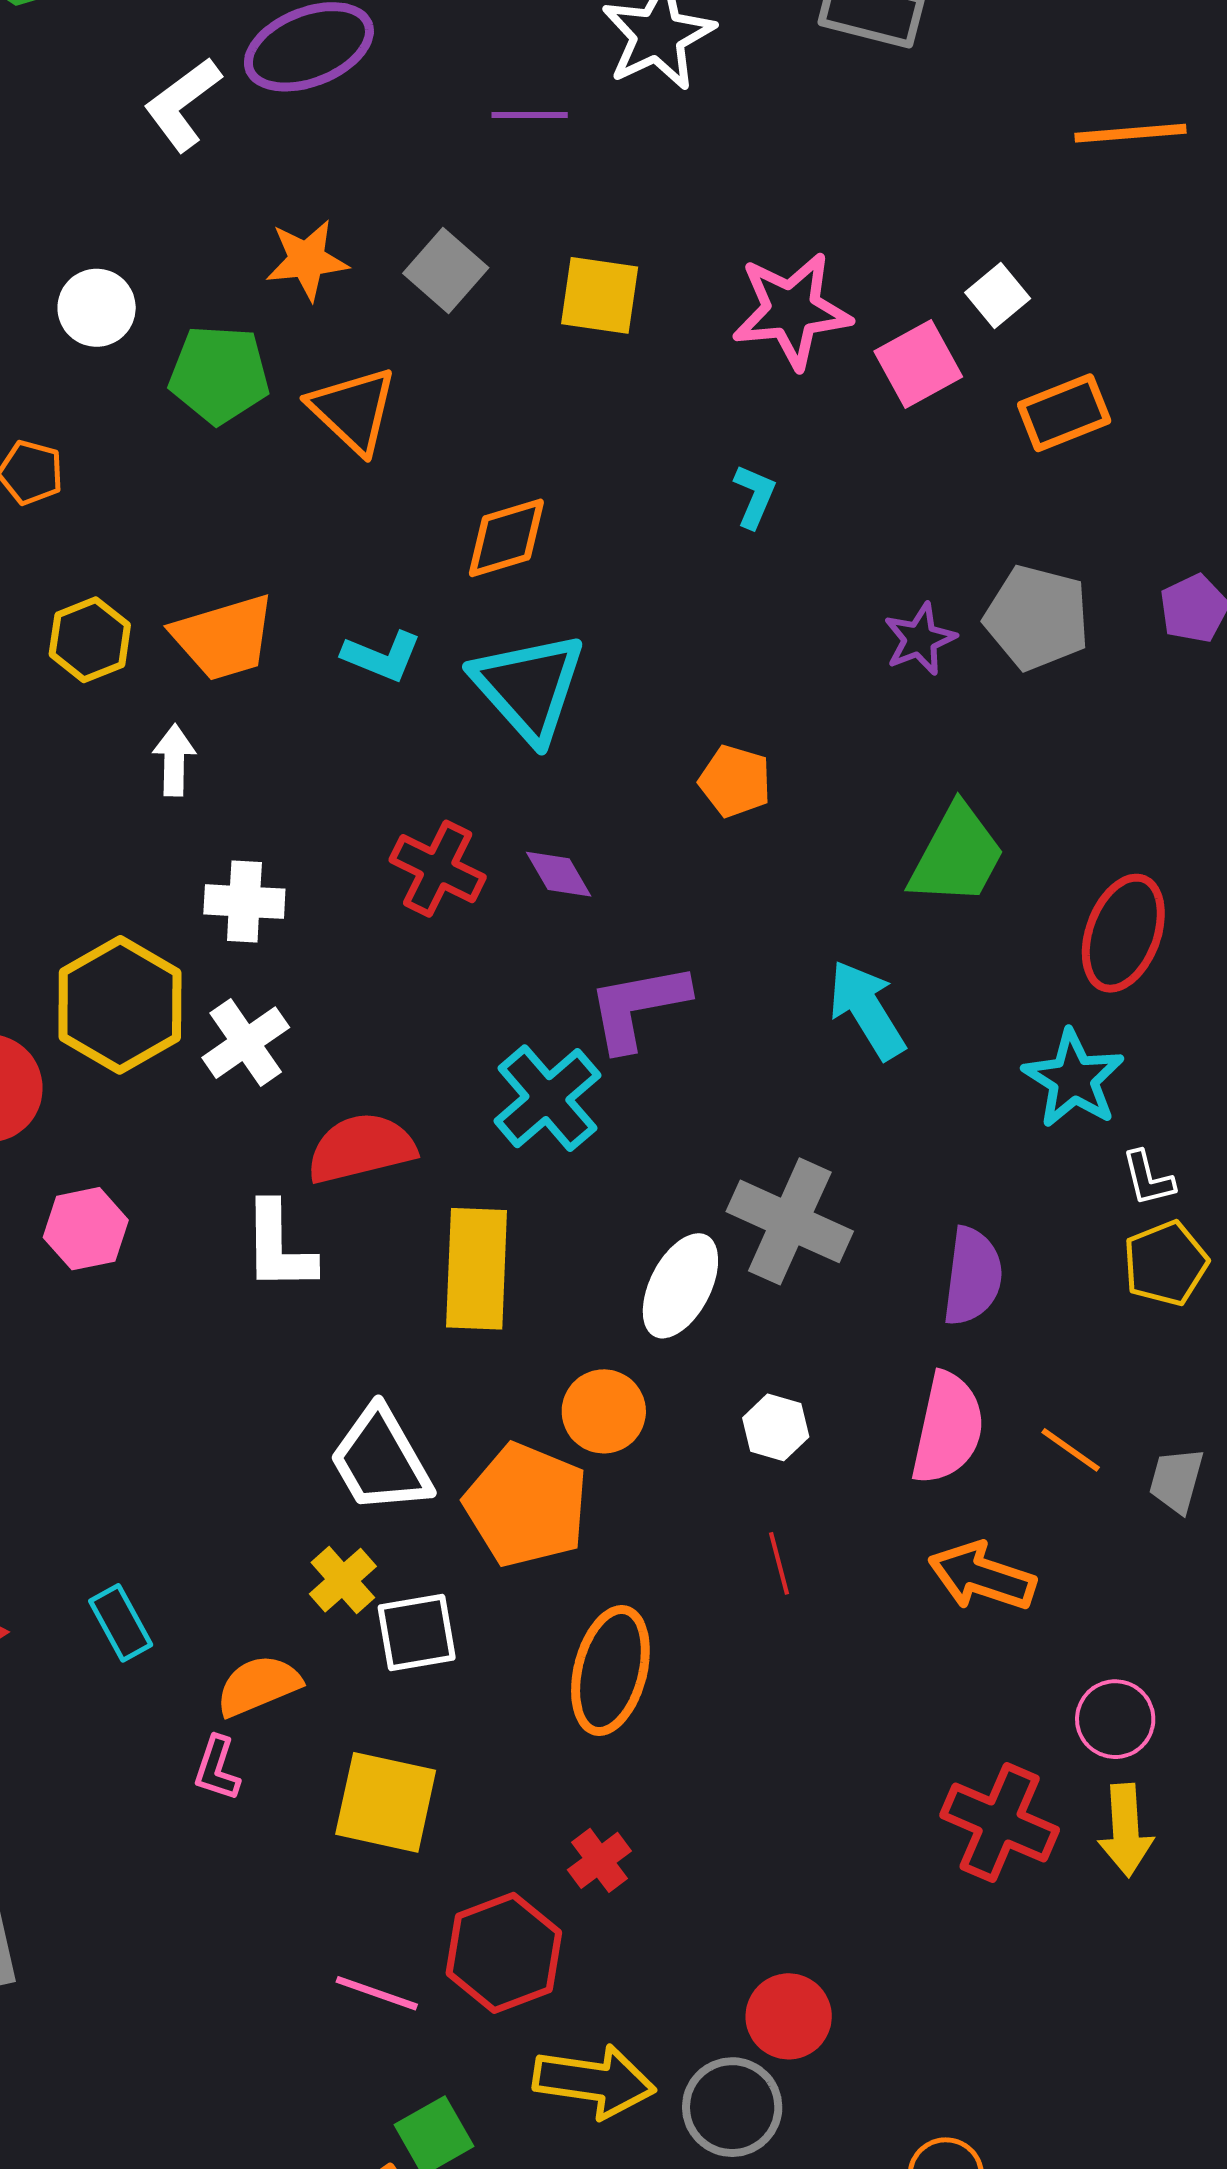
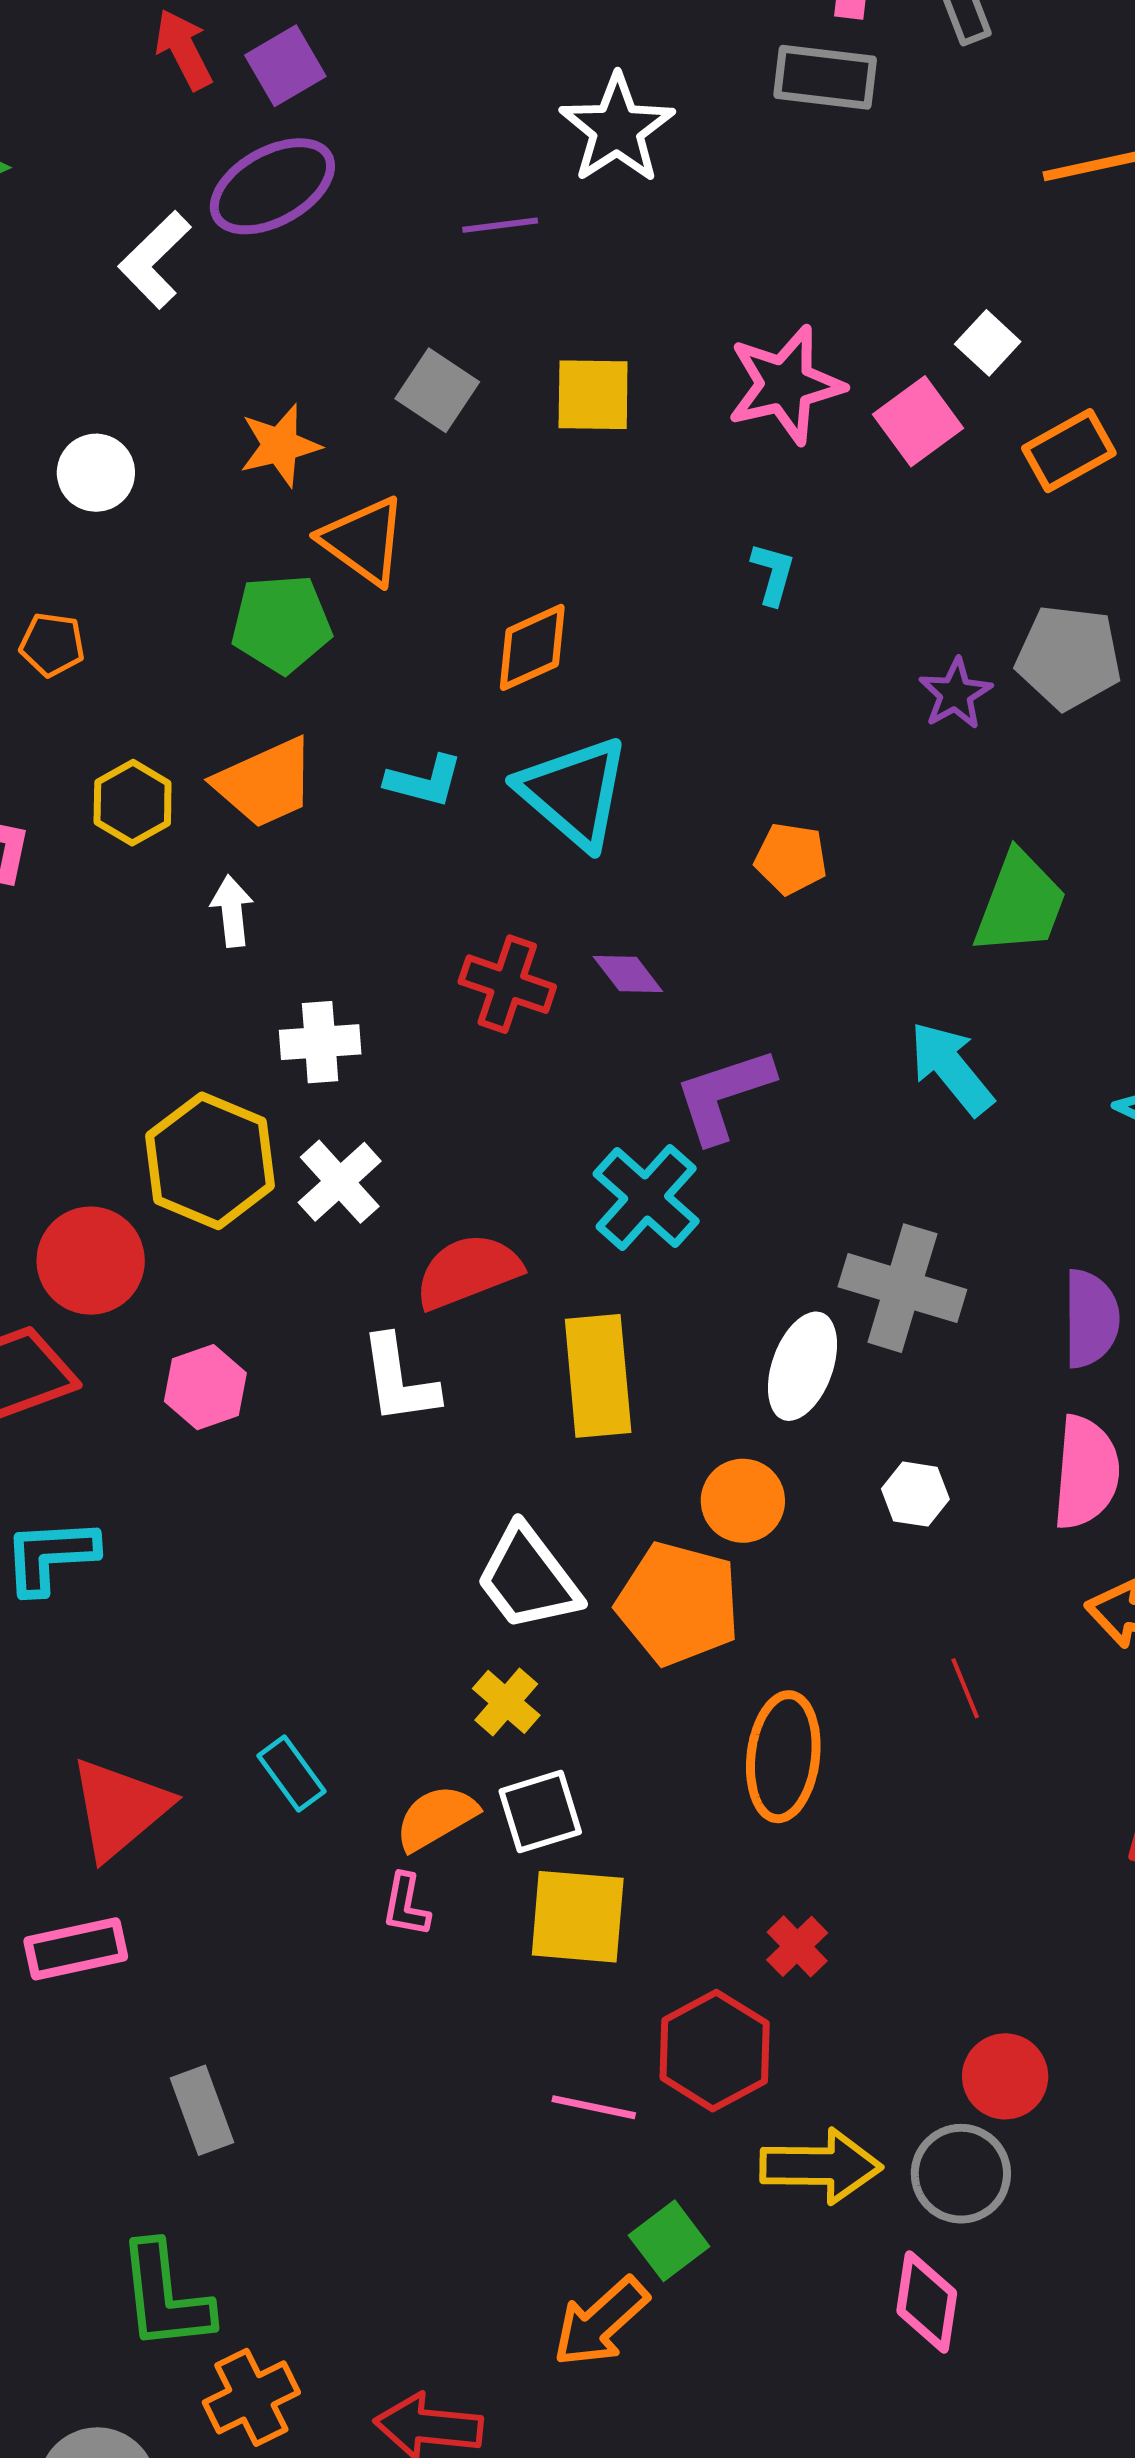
orange star: (307, 260) -> (280, 445), moved
green pentagon: (219, 374) -> (281, 624), moved
red line: (779, 1563) -> (965, 1688), moved
white square: (417, 1632) -> (540, 1812), moved

